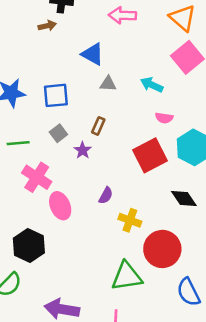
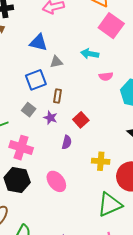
blue square: (56, 95) -> (36, 80), moved
red square: (150, 155) -> (81, 120), moved, size x0.6
purple semicircle: (106, 195) -> (67, 142), moved
pink ellipse: (60, 206) -> (56, 181), moved
black hexagon: (29, 245) -> (17, 180), moved

